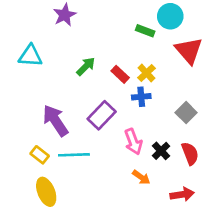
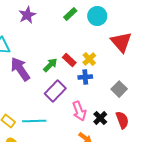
cyan circle: (170, 16) -> (97, 16), moved
green rectangle: (145, 31) -> (70, 14), moved, turned -64
green arrow: (86, 66) -> (50, 65), moved
purple arrow: (55, 121) -> (20, 69), moved

